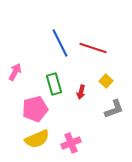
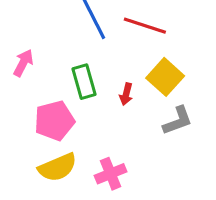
yellow square: (106, 81) -> (165, 77), size x1.6

